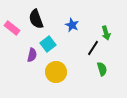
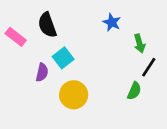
blue star: (72, 25) -> (112, 22), moved
black line: (93, 48) -> (149, 67), moved
green semicircle: (102, 69) -> (134, 91), turned 40

